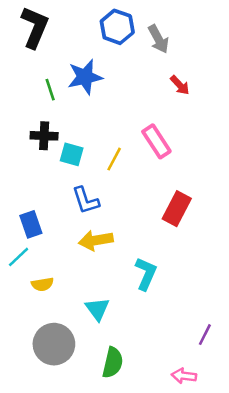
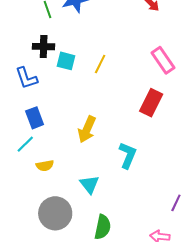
pink rectangle: (156, 141) -> (163, 60), moved
blue L-shape: (86, 200) -> (26, 78), moved
yellow arrow: (96, 240) -> (87, 129), turned -56

